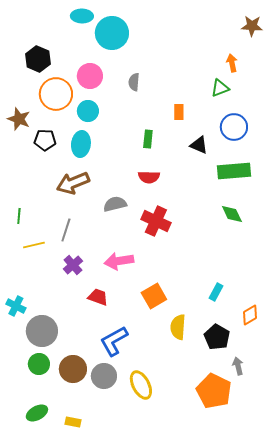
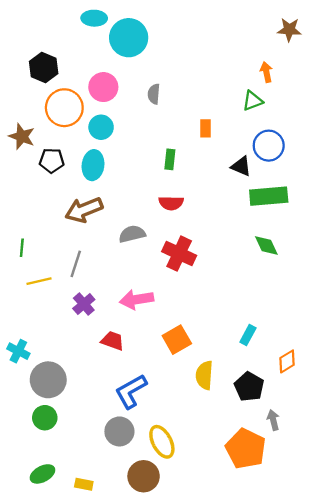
black triangle: (199, 145) -> (241, 166), moved
brown circle: (73, 369) -> (144, 476), moved

